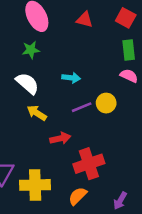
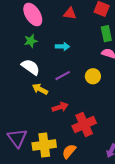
cyan arrow: (71, 78) -> (62, 46), moved
purple line: (82, 107) -> (63, 76), moved
orange semicircle: (78, 196) -> (69, 151), moved

